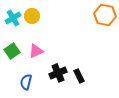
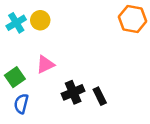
green square: (12, 51) -> (15, 77), moved
blue semicircle: (26, 82) -> (21, 104), moved

